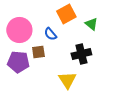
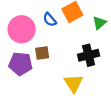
green triangle: (91, 24) -> (99, 23), turned 40
blue semicircle: (50, 34) -> (50, 20), moved

